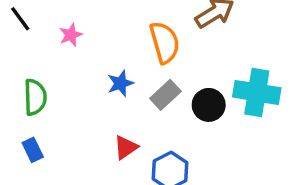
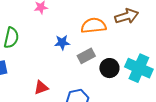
orange semicircle: (165, 42) -> (94, 26), turned -95
red triangle: (126, 147) -> (41, 88), moved

